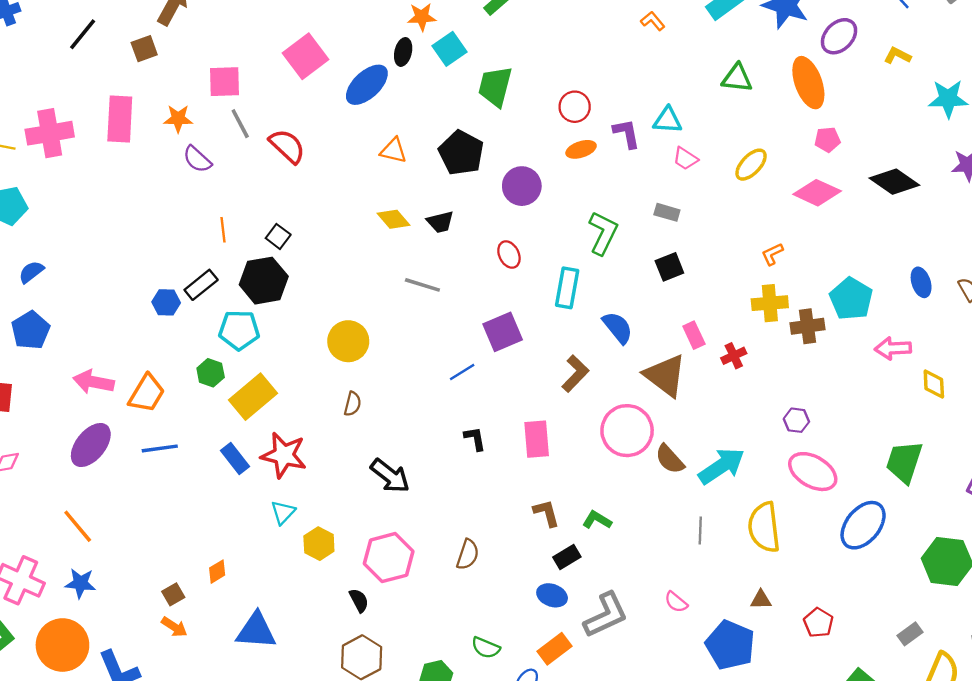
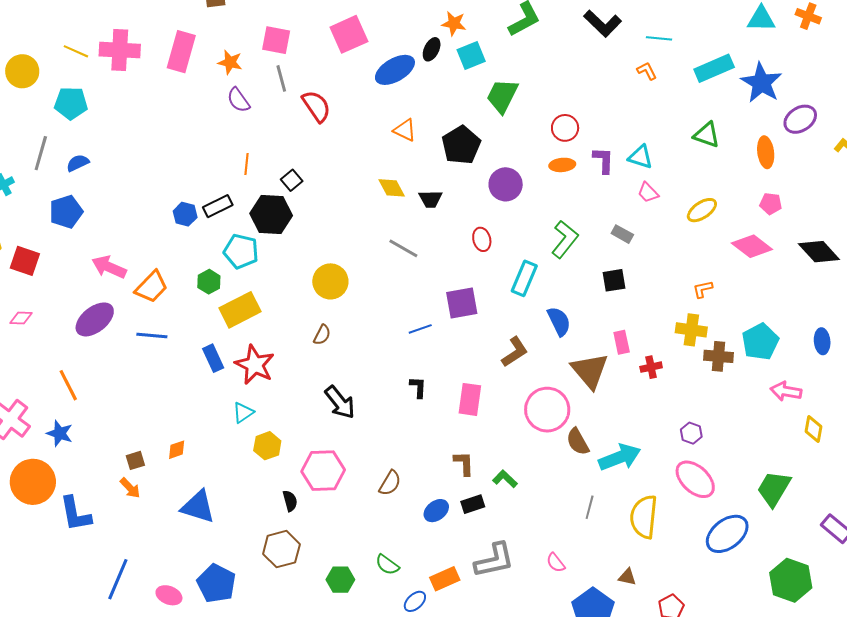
orange ellipse: (808, 83) -> (766, 152), size x0.7
blue ellipse: (552, 595) -> (436, 511), moved, turned -70

